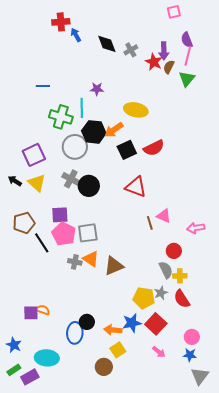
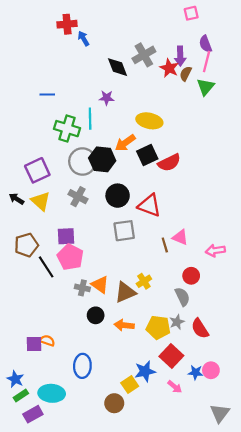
black diamond: (107, 44) -> (118, 67), moved
gray cross: (131, 50) -> (144, 55), size x1.5
black hexagon: (94, 132) -> (102, 159), moved
black square: (127, 150) -> (147, 155), moved
black circle: (89, 186) -> (118, 196), moved
gray square: (88, 233) -> (124, 231), moved
yellow cross: (180, 276) -> (144, 281), moved, turned -32
black circle: (87, 322) -> (96, 315), moved
blue star: (132, 323) -> (145, 371), moved
orange arrow: (113, 330) -> (124, 325), moved
blue star: (190, 355) -> (196, 372), moved
green rectangle: (14, 370) -> (21, 396), moved

